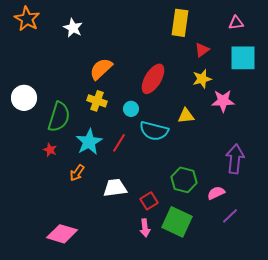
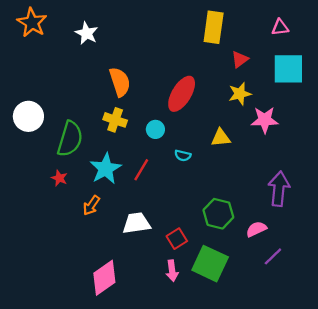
orange semicircle: (101, 69) -> (120, 82), turned 115
cyan semicircle: (154, 131) -> (183, 156), size x0.5
pink diamond: (62, 234) -> (104, 278), moved, turned -52

